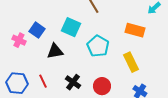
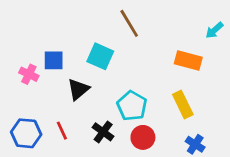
blue square: (37, 30) -> (54, 60), turned -35
cyan pentagon: (98, 46) -> (132, 106), moved
black triangle: (55, 51) -> (78, 89), turned -30

